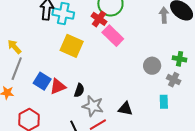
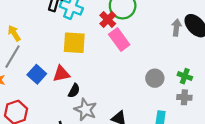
yellow square: (72, 46) -> (74, 43), turned -30
gray cross: (174, 80) -> (184, 97), moved, turned -32
red triangle: (58, 87) -> (61, 74), moved

